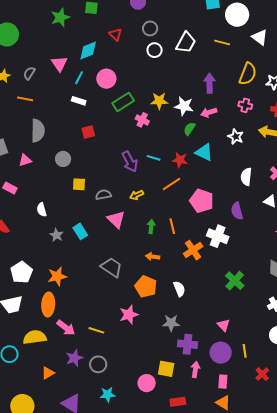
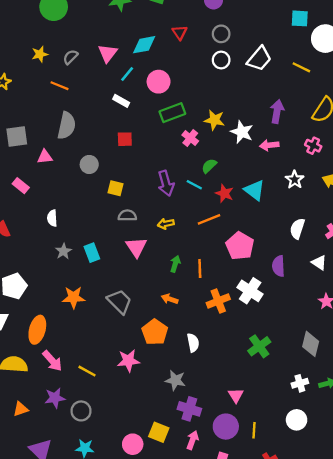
green semicircle: (189, 129) -> (209, 166), moved
yellow square: (79, 184) -> (116, 188), moved
orange star: (57, 276) -> (74, 297), moved

